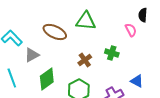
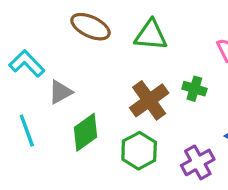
brown ellipse: (55, 32) -> (91, 27), moved
brown cross: (85, 60) -> (149, 100), size x1.6

